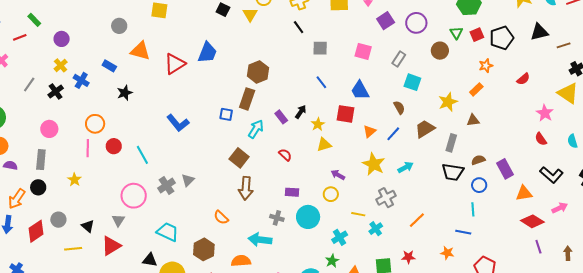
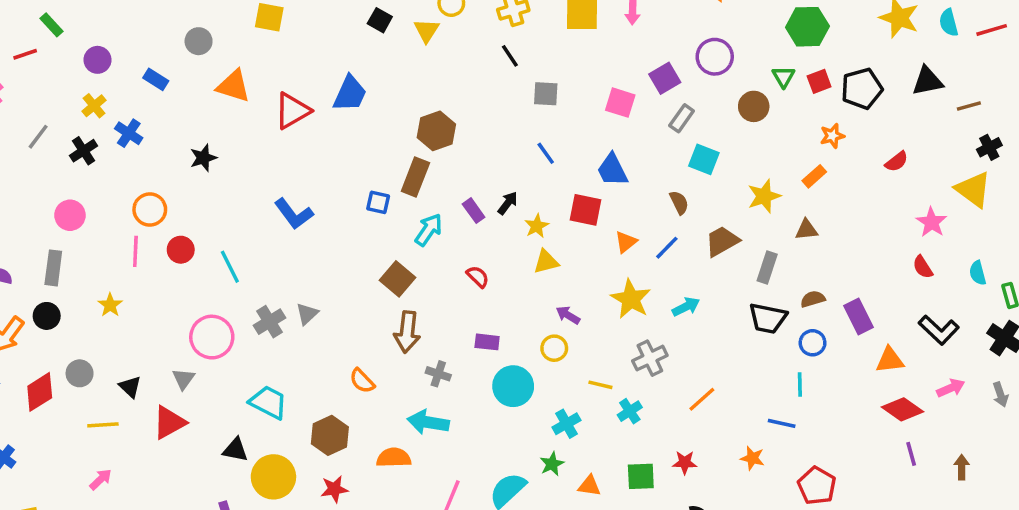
purple square: (386, 21) -> (665, 78), moved
blue rectangle: (109, 66) -> (156, 79), moved
gray cross: (277, 218) -> (438, 374), moved

